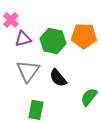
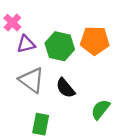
gray triangle: (28, 71) -> (32, 80), turned -30

